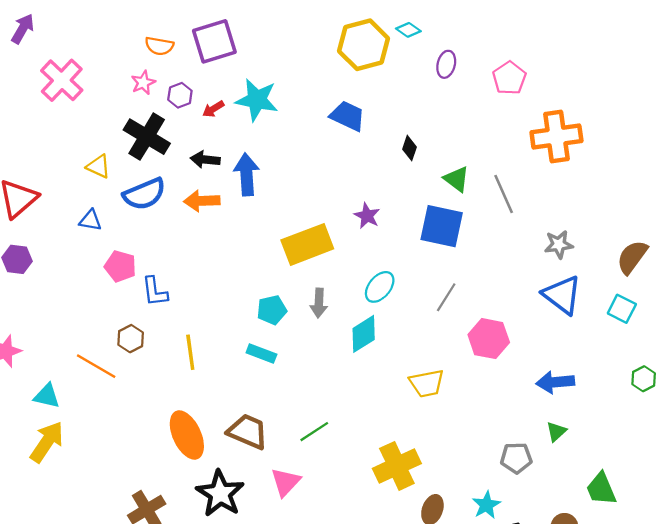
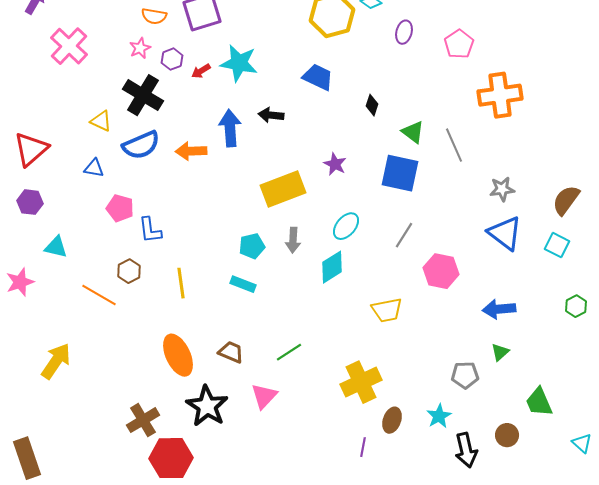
black arrow: (205, 160) -> (271, 115), moved
cyan triangle: (47, 396) -> (56, 247), moved
brown trapezoid: (248, 432) -> (231, 352), size x0.7

